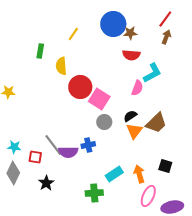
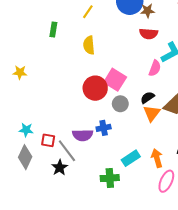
yellow semicircle: (61, 66) -> (89, 45), moved
red circle: (80, 87) -> (95, 88), moved
gray line: (53, 145) -> (67, 151), moved

